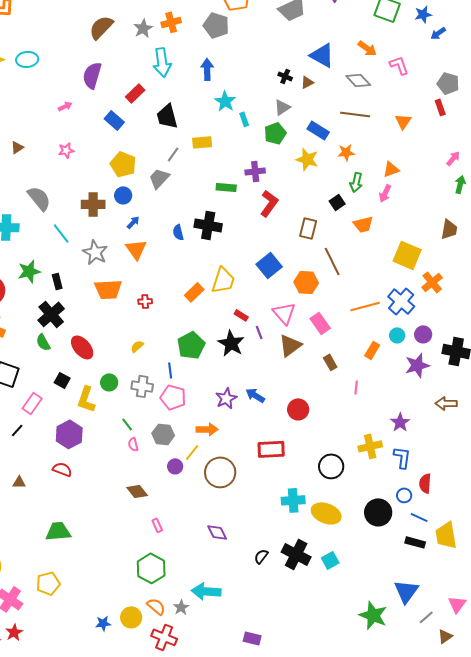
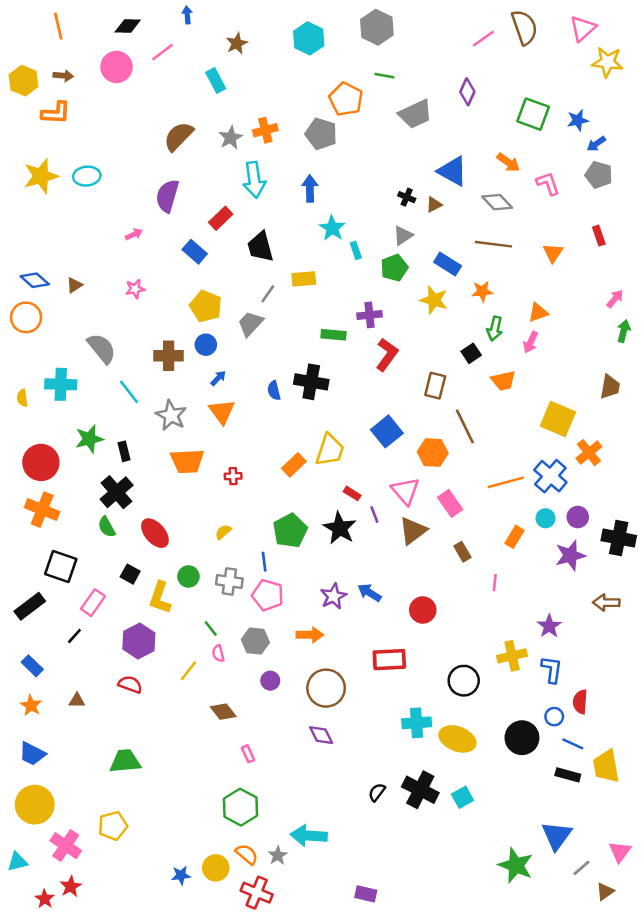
gray pentagon: (448, 83) -> (599, 175), moved
yellow line: (192, 452) -> (188, 671), moved
purple diamond: (217, 532) -> (321, 735), moved

